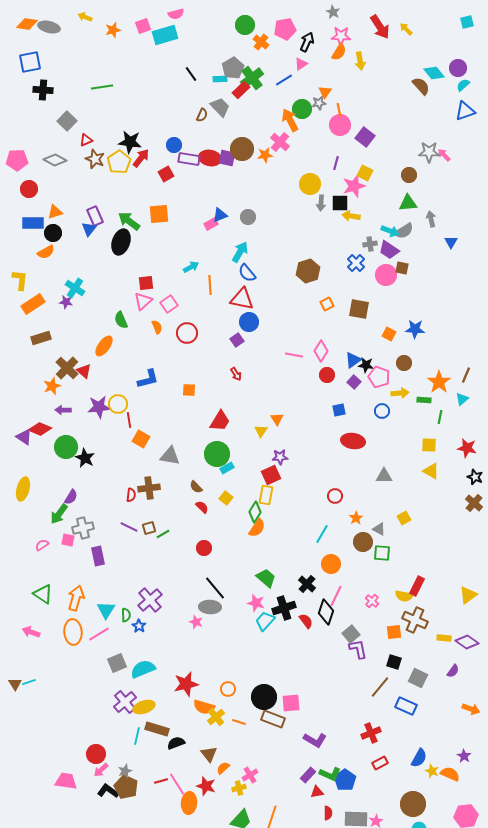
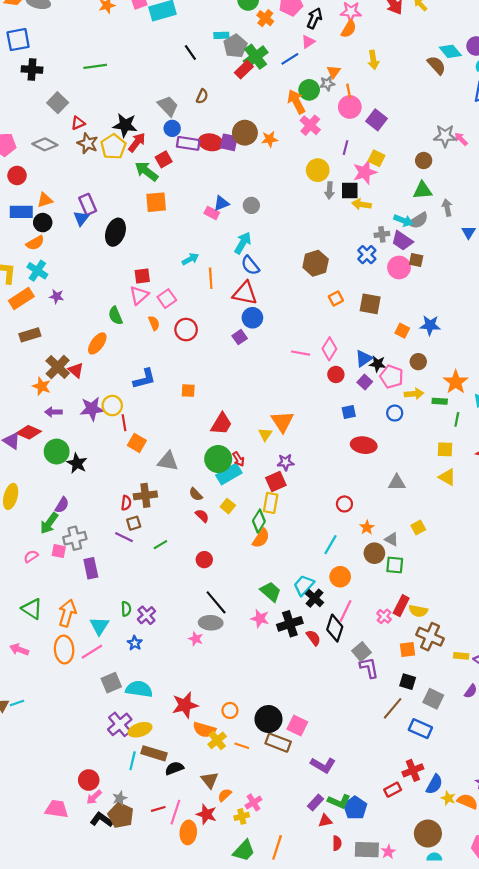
yellow arrow: (360, 61) -> (373, 60), moved
cyan rectangle: (220, 79) -> (221, 35), moved
gray trapezoid: (220, 107) -> (168, 106), moved
pink cross: (280, 142) -> (310, 125), moved
green arrow: (129, 221) -> (146, 171), moved
pink rectangle: (211, 224) -> (212, 213), turned 56
cyan cross: (75, 288) -> (37, 271), moved
red arrow: (236, 374) -> (239, 459), moved
orange star: (52, 386) -> (42, 386), turned -30
orange triangle: (277, 419) -> (282, 422), size x1.6
cyan rectangle: (227, 468) -> (229, 474), size x1.6
brown square: (149, 528) -> (134, 523), moved
red rectangle: (417, 586) -> (401, 606), moved
purple cross: (150, 600) -> (146, 615), size x0.7
green semicircle: (126, 615) -> (126, 609), moved
cyan trapezoid: (265, 621) -> (304, 585), moved
cyan semicircle: (143, 669) -> (139, 689), turned 30
pink square: (291, 703) -> (297, 725), turned 30
red cross: (371, 733) -> (413, 770), moved
pink line: (177, 784) -> (175, 812), turned 50

